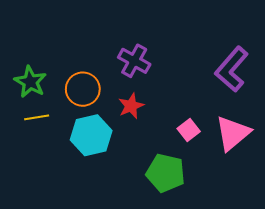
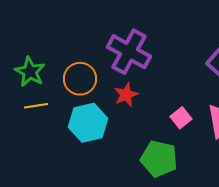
purple cross: (134, 61) -> (129, 52), size x1.4

